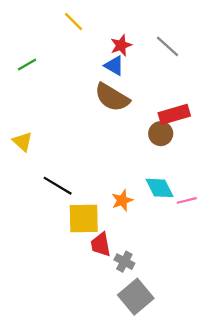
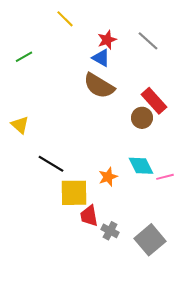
red rectangle: (174, 114) -> (154, 101), turned 64
gray square: (136, 297) -> (150, 240), moved

